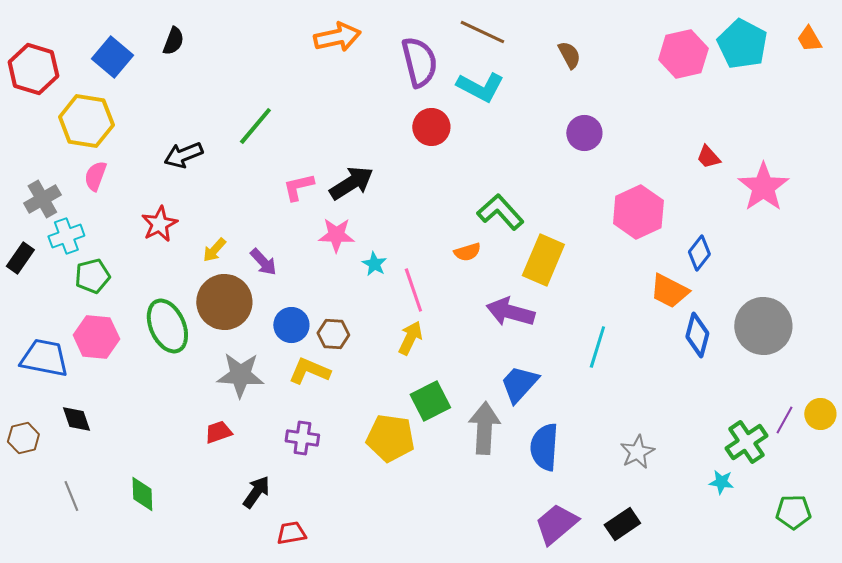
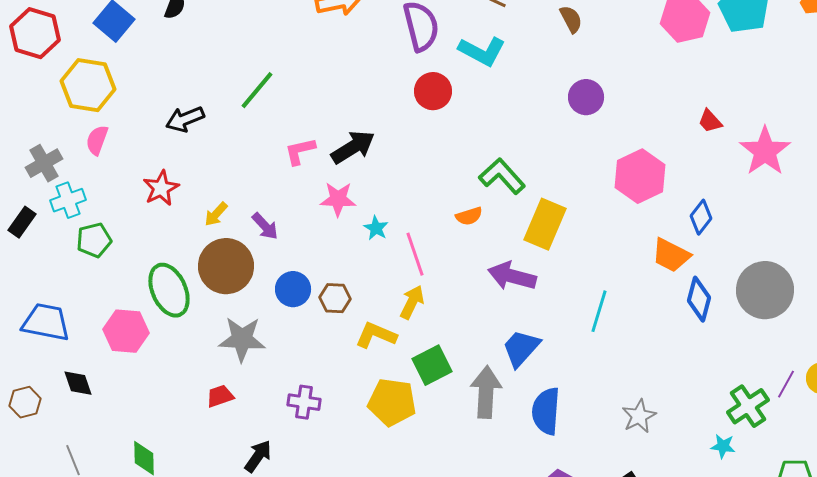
pink hexagon: (96, 337) -> (126, 331), moved
yellow L-shape: (309, 371) -> (376, 335), moved

